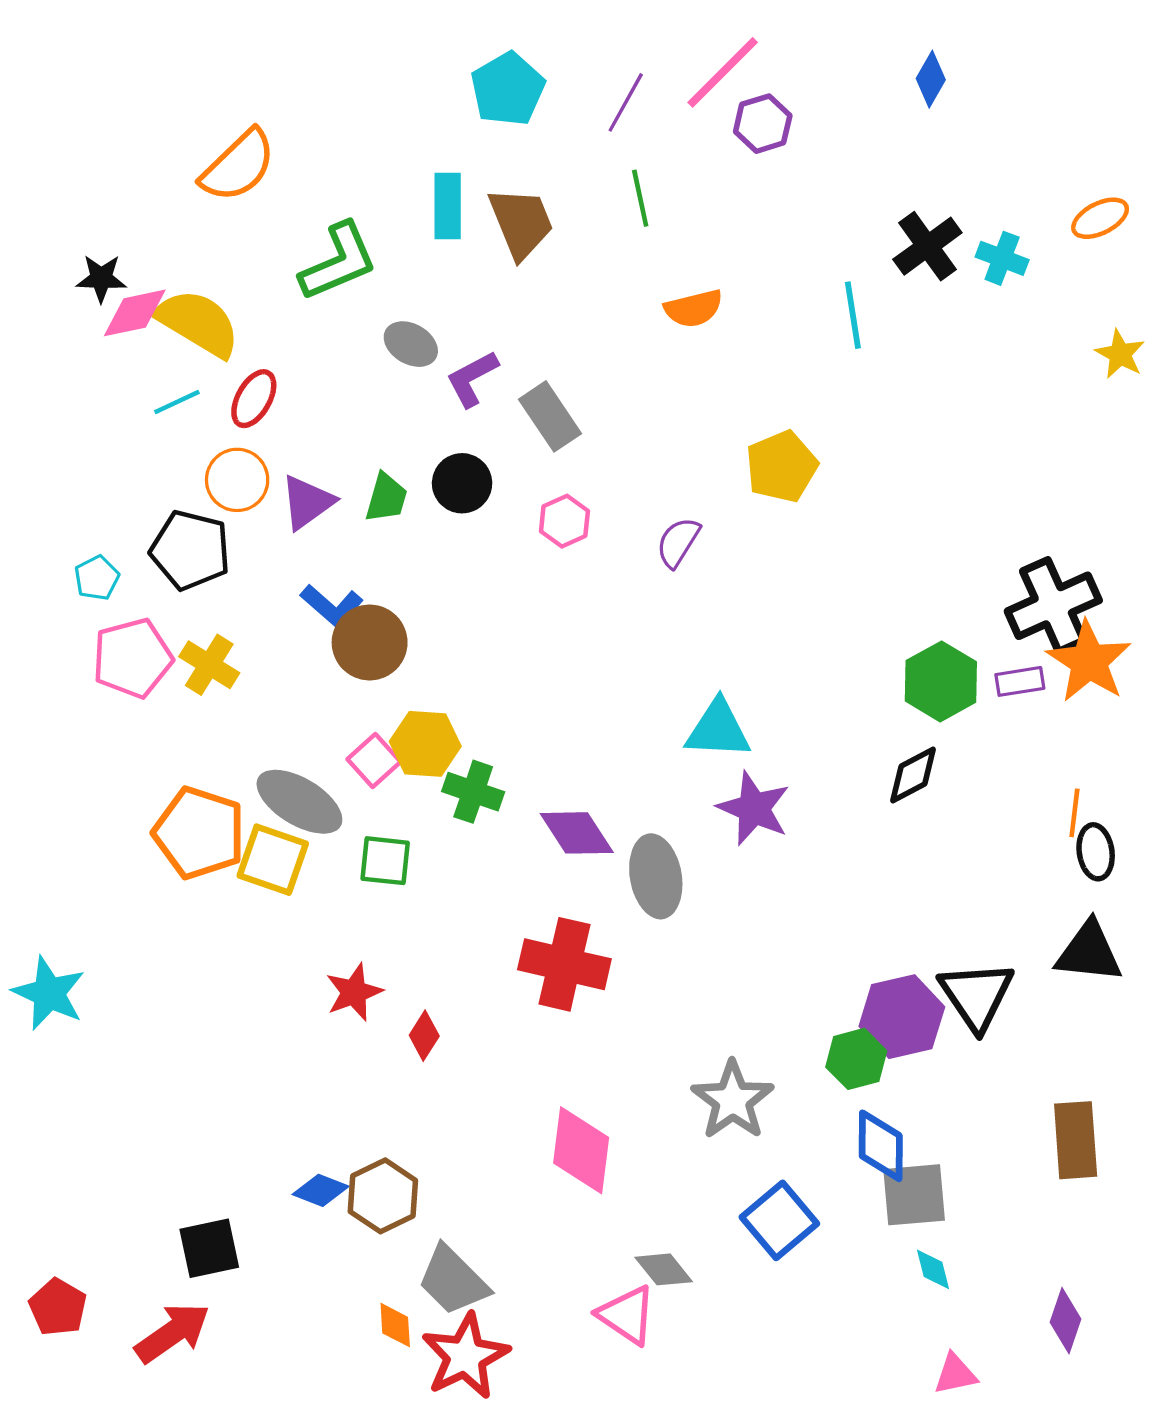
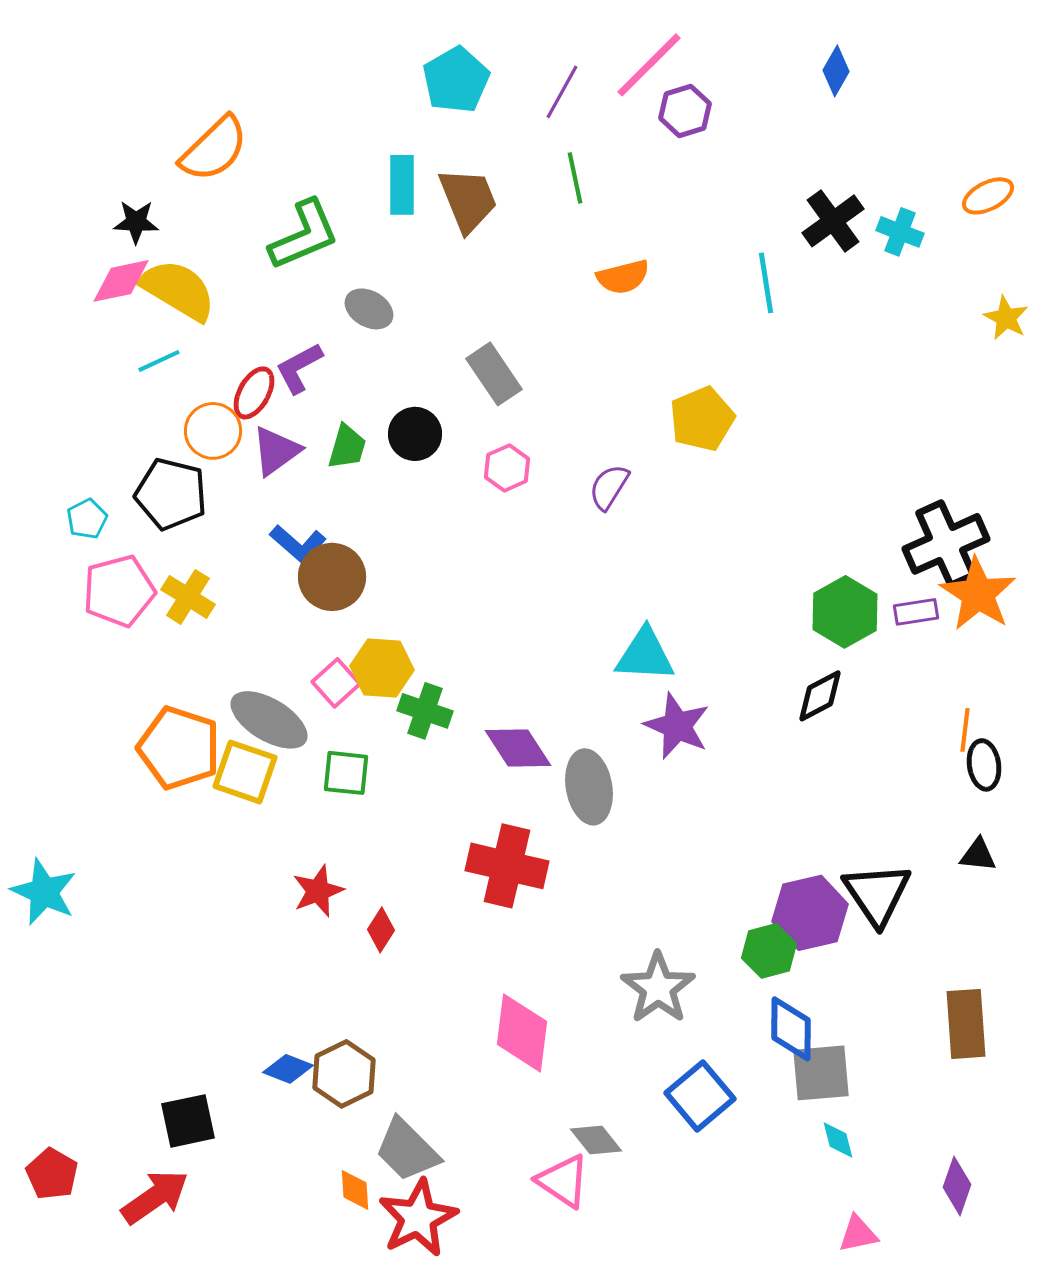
black star: (101, 278) -> (136, 222), moved
purple L-shape: (472, 379) -> (299, 368), moved
red ellipse: (254, 399) -> (254, 393), moved
black triangle: (1089, 952) -> (978, 855), size x0.6

